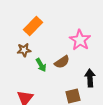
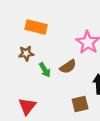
orange rectangle: (33, 26) -> (36, 27), turned 60

